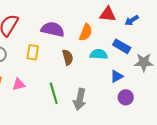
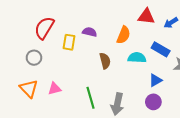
purple semicircle: (53, 29) -> (90, 32), size x0.6
yellow rectangle: (33, 52) -> (69, 42), moved
purple circle: (126, 97) -> (153, 102), moved

